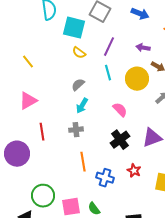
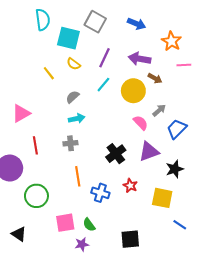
purple arrow: (143, 48) -> (140, 59), size x1.5
yellow line: (28, 62) -> (49, 73), moved
cyan line: (108, 73) -> (103, 85), turned 56
cyan arrow: (82, 106) -> (77, 119), turned -133
pink semicircle: (120, 110) -> (141, 123), moved
green circle: (43, 196) -> (36, 196), moved

